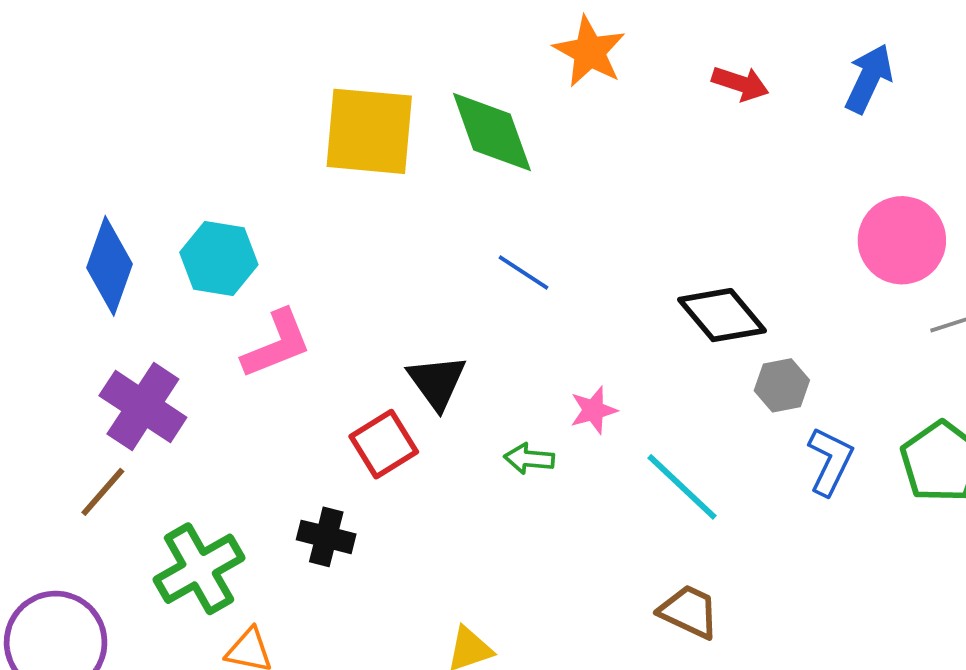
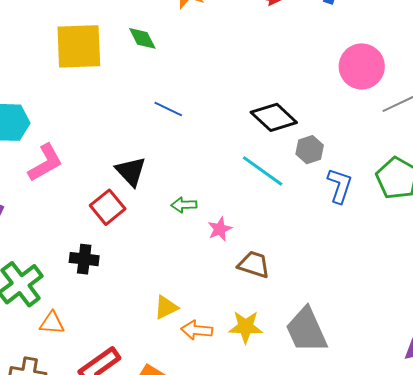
green diamond: (492, 132) -> (142, 38), size x0.6
pink star: (593, 410) -> (220, 229), moved
cyan line: (682, 487) -> (263, 171), moved
brown trapezoid: (689, 612) -> (254, 264), moved

